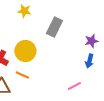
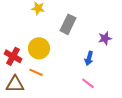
blue arrow: (89, 61) -> (89, 58), moved
pink line: (74, 86) -> (88, 83), turned 64

